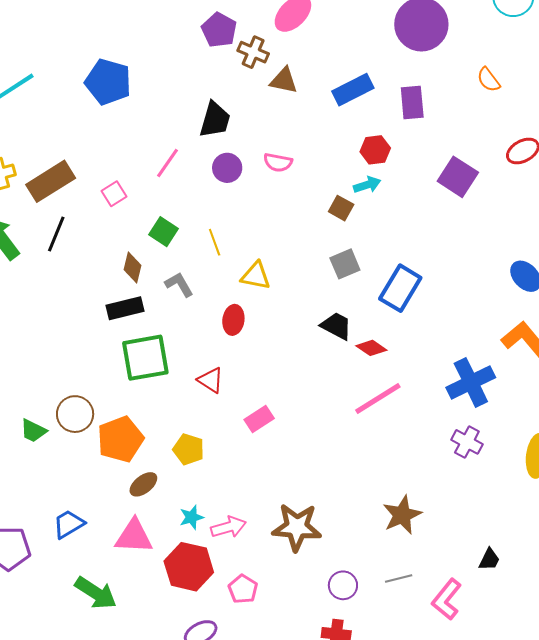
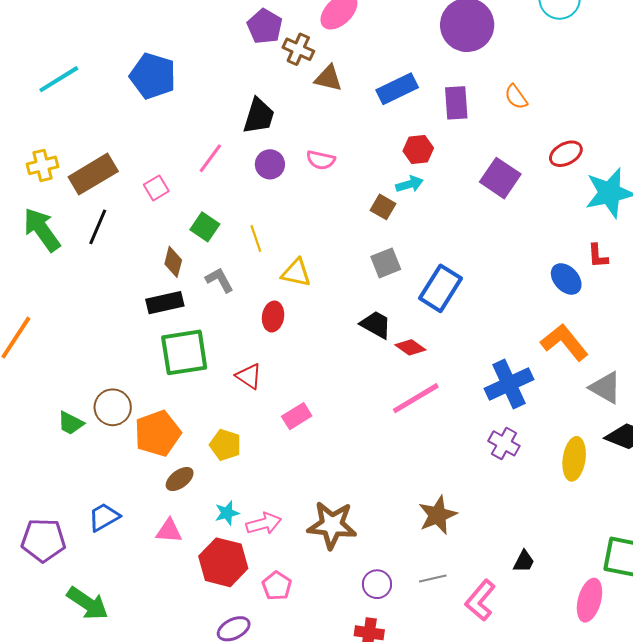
orange semicircle: (488, 80) -> (516, 97), moved
pink triangle: (134, 536) -> (169, 531), size x0.7
green arrow: (96, 593) -> (88, 603), moved

